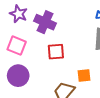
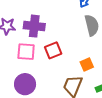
pink square: (17, 46) -> (26, 52), moved

